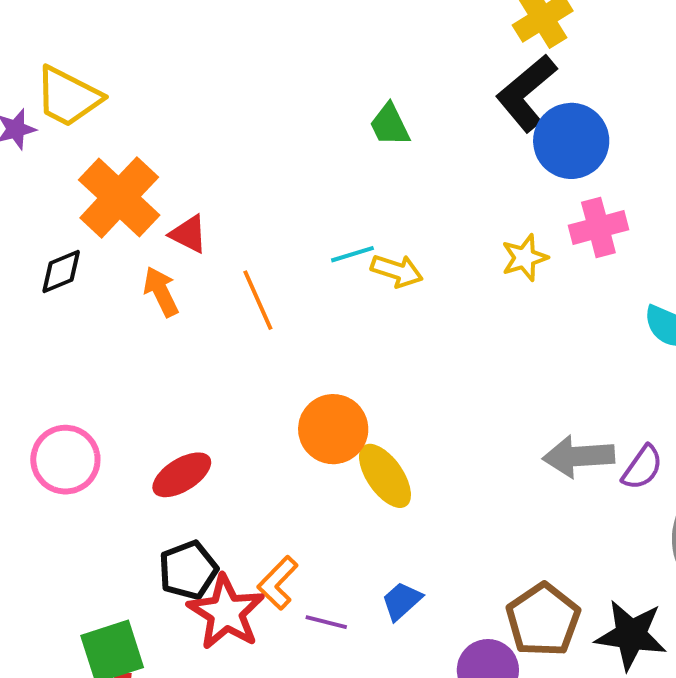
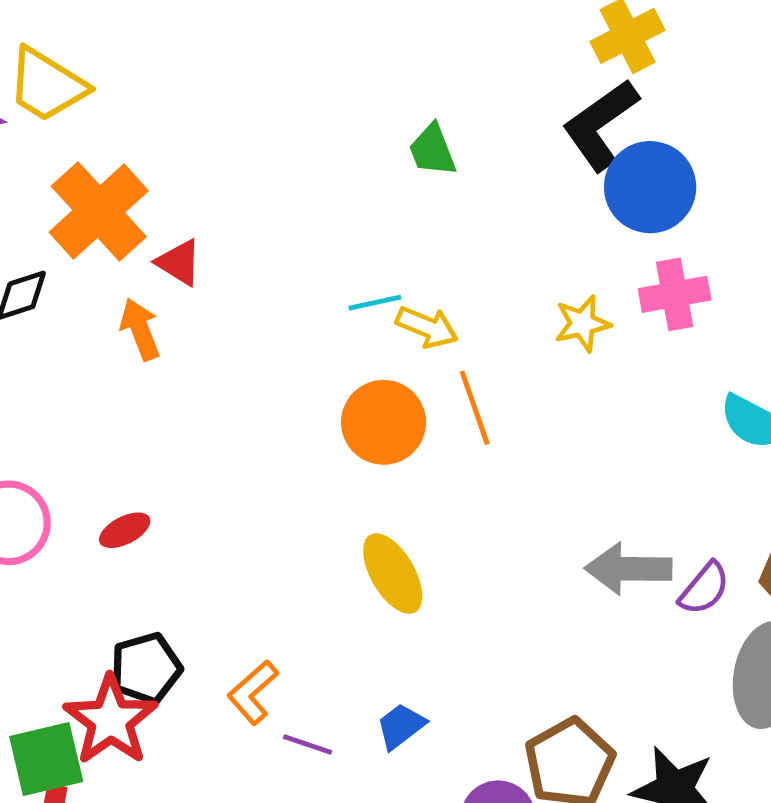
orange line: (258, 300) -> (475, 408), moved
orange circle: (333, 429) -> (384, 422), moved
red ellipse: (182, 475) -> (125, 530), moved, size x0.7
red star: (226, 612) -> (111, 720), moved

